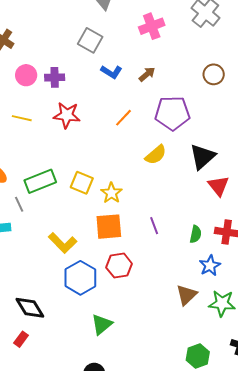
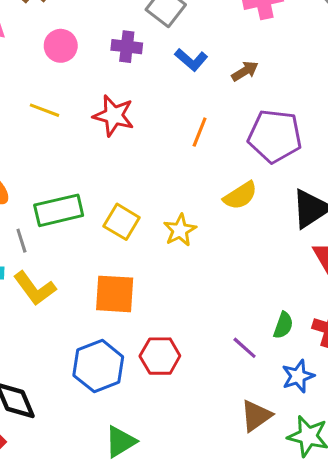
purple cross: (55, 77) -> (127, 47), moved
orange line: (124, 118) -> (200, 132), turned -30
yellow star: (111, 193) -> (180, 230), moved
purple line: (154, 226) -> (245, 348), moved, turned -36
orange square: (109, 227) -> (115, 294), moved
yellow L-shape: (63, 243) -> (35, 288), moved

